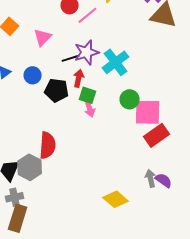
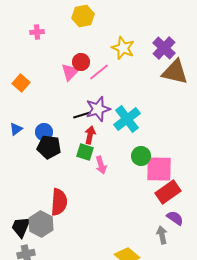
pink triangle: (43, 37) -> (70, 72), moved
black pentagon: (57, 90) -> (49, 147), moved
green square: (88, 95) -> (85, 152), moved
purple semicircle: (164, 180) -> (175, 218), moved

